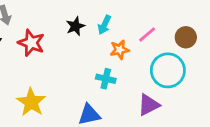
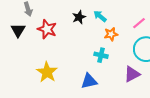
cyan arrow: (104, 25) -> (100, 16), turned 104
pink line: (147, 35) -> (139, 23), moved

